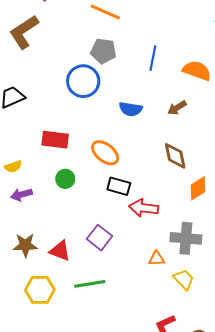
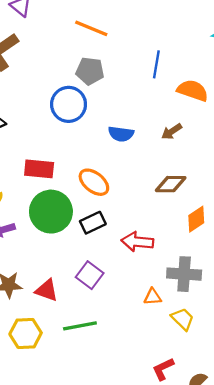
blue line: (153, 58) -> (156, 64), moved
brown diamond: (175, 156) -> (171, 184), turned -76
green circle: (65, 179) -> (51, 212), size x2.0
black rectangle: (119, 186) -> (93, 223), moved, turned -40

